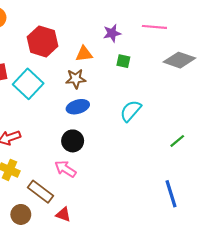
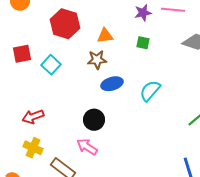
purple star: (112, 33) -> (143, 13), moved
cyan square: (28, 84) -> (51, 65), size x0.7
blue ellipse: (78, 107) -> (112, 84), moved

